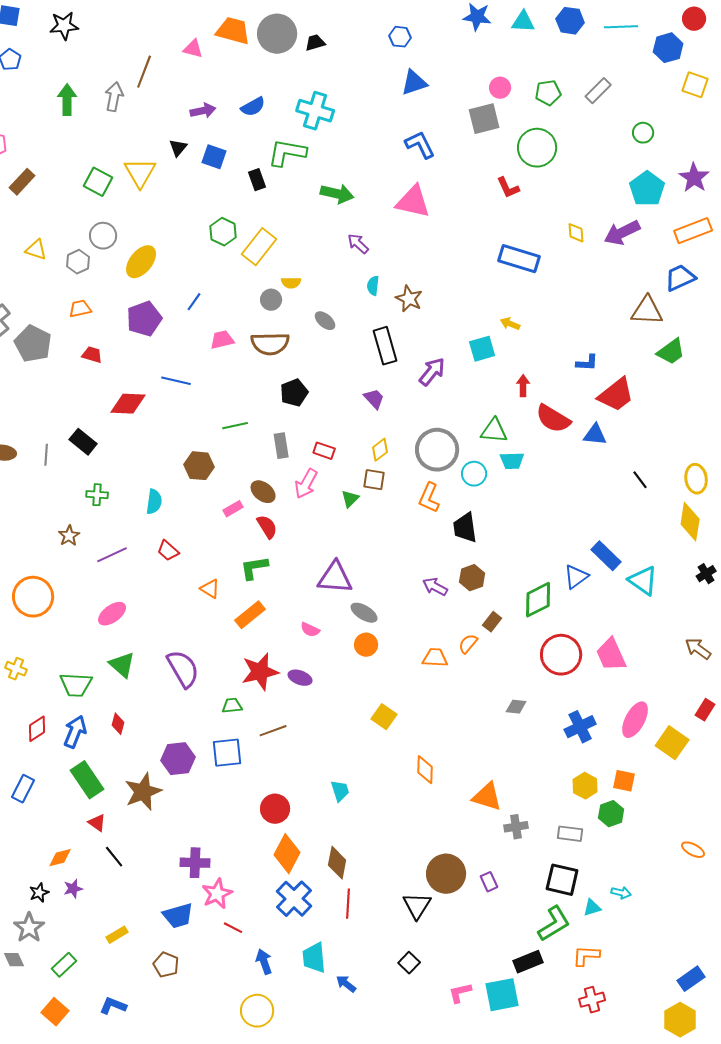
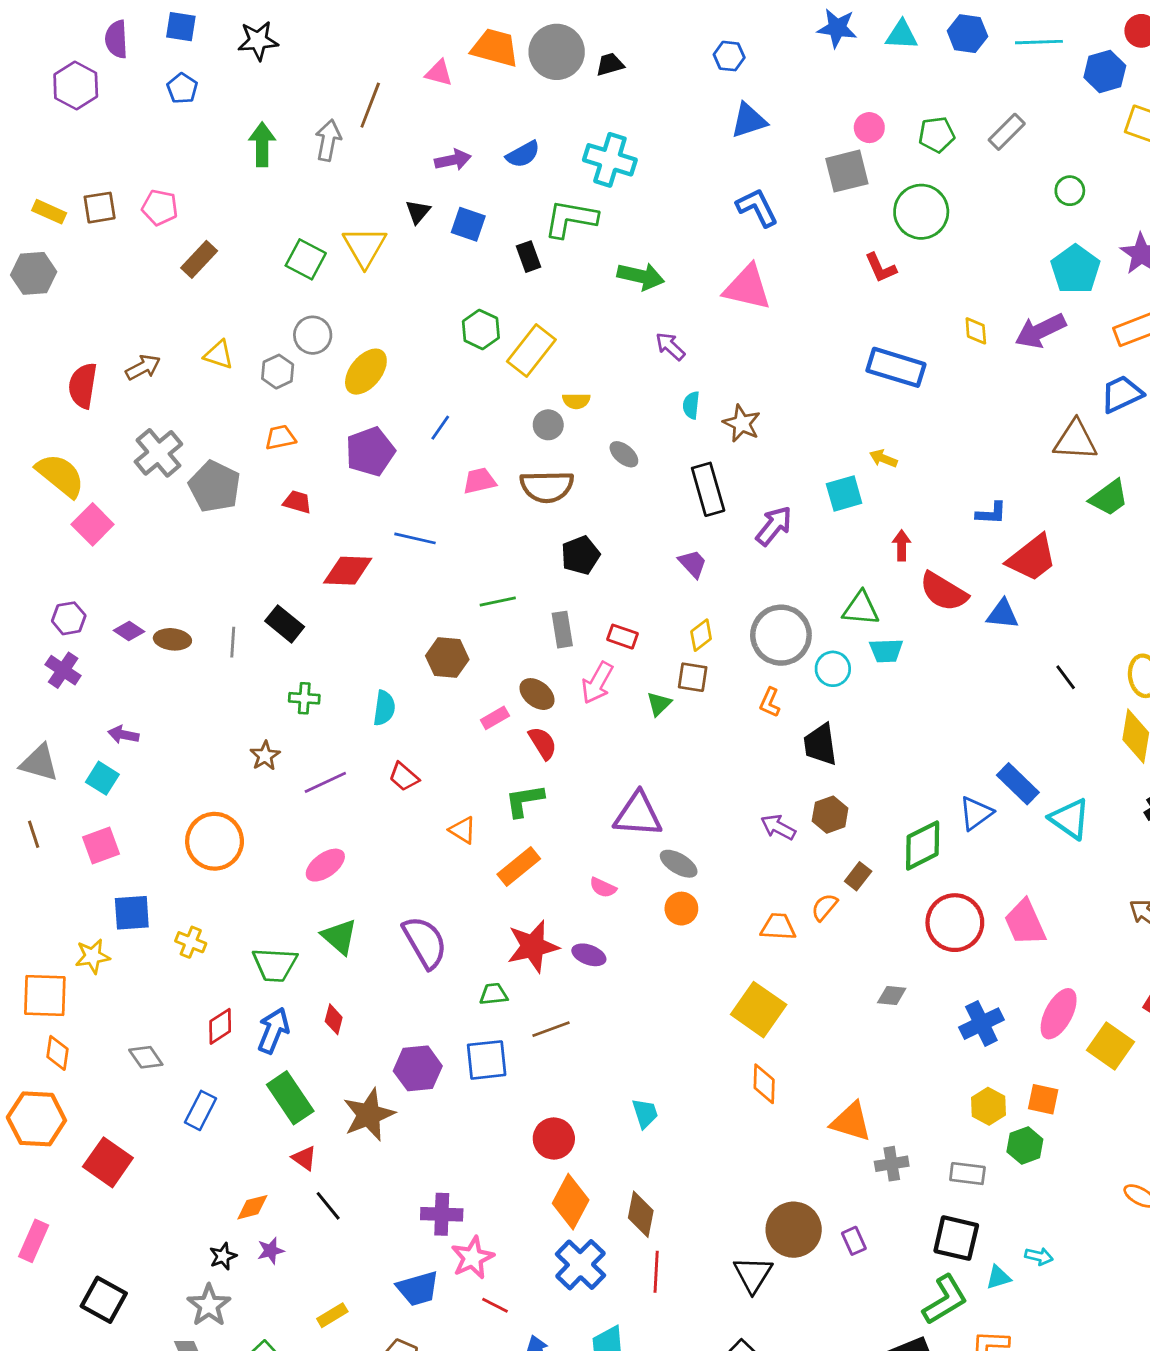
orange L-shape: (429, 498) -> (770, 702), size x0.7
yellow square: (384, 717) -> (759, 1010), moved, size x1.5

